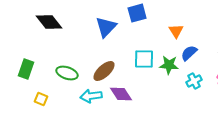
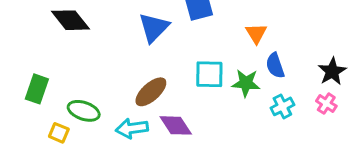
blue semicircle: (189, 53) -> (275, 66), turned -66
green ellipse: (67, 73) -> (84, 111), moved

